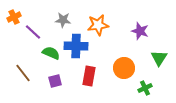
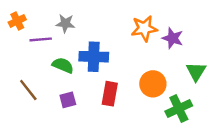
gray star: (63, 20) -> (65, 23), moved
orange star: (98, 25) -> (144, 28), moved
purple line: (33, 32) -> (41, 39), turned -48
green cross: (145, 88) -> (179, 109), size x1.5

